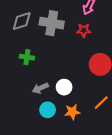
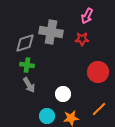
gray diamond: (22, 21) -> (25, 43), moved
gray arrow: (40, 88) -> (29, 85), moved, turned -98

